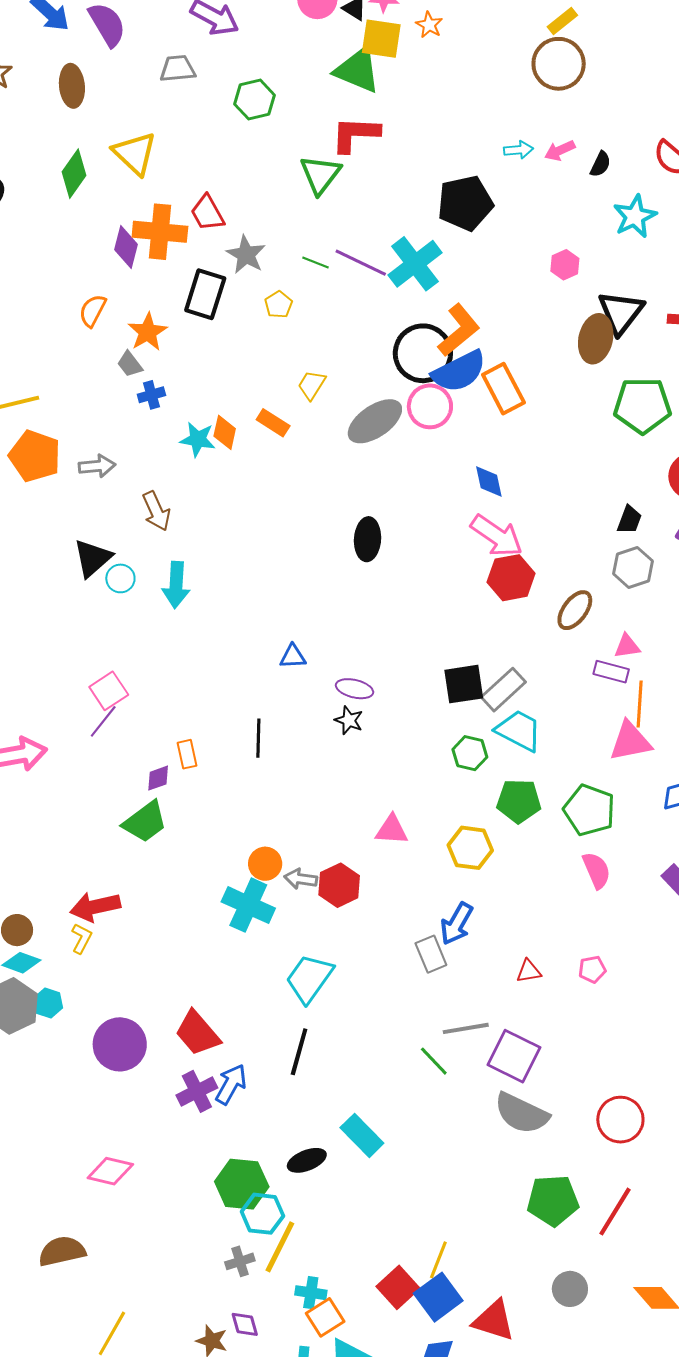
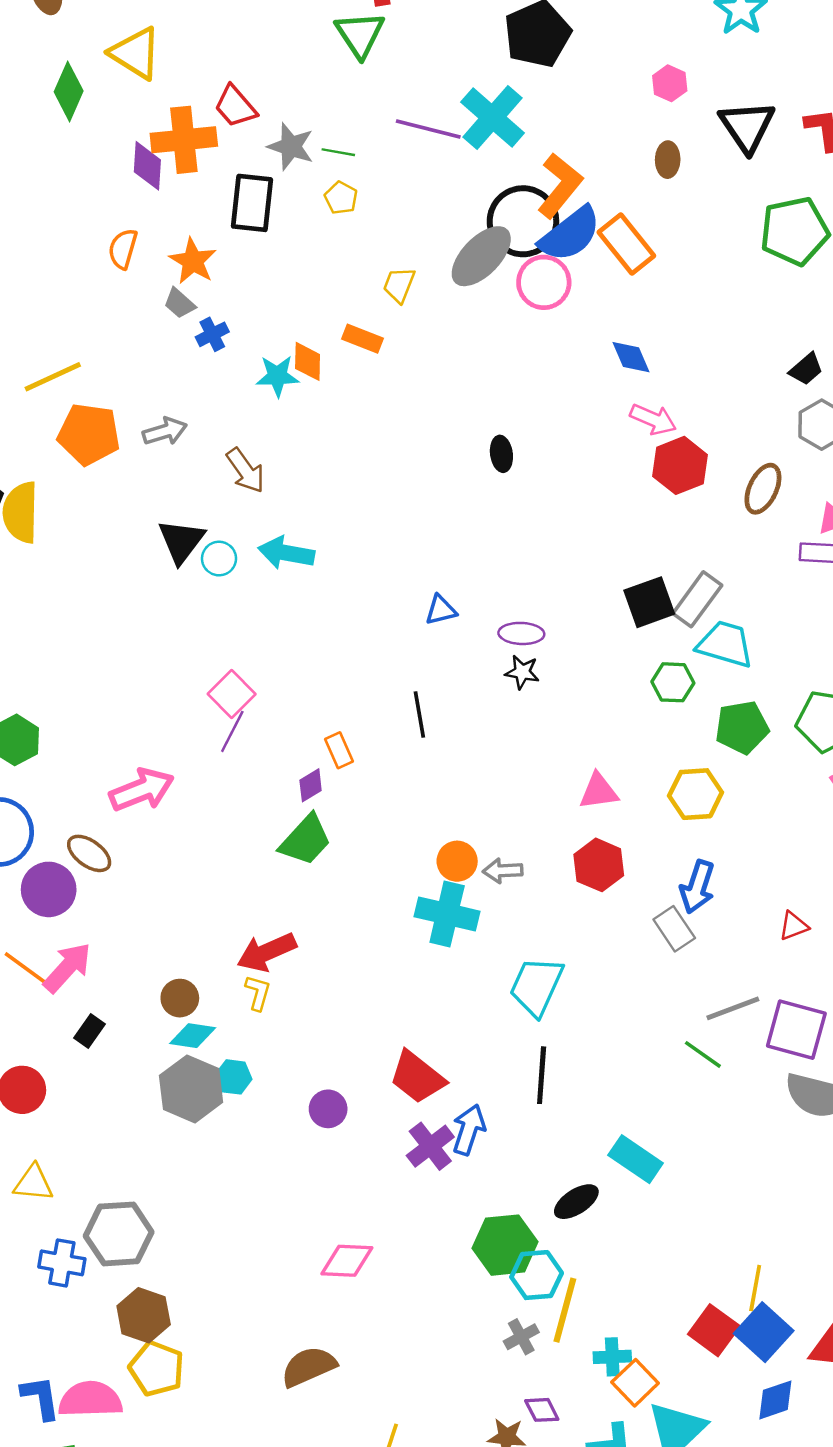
green line: (315, 263) -> (338, 152), moved
brown ellipse: (596, 339) -> (668, 160), moved, size x0.6
gray ellipse: (375, 421) -> (481, 256), moved
black trapezoid: (629, 520) -> (806, 369), turned 40
pink arrow: (497, 536) -> (653, 419), size x0.7
black ellipse: (368, 539) -> (501, 454), size x0.7
cyan arrow: (176, 585) -> (286, 553), turned 108
red hexagon: (339, 885) -> (599, 865), moved
purple circle: (120, 1044) -> (328, 1109), size x0.6

